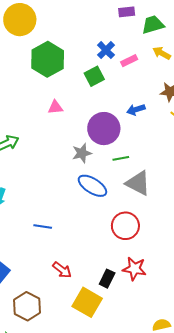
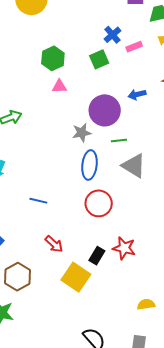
green hexagon: (48, 59) -> (53, 58), moved, size x0.7
blue ellipse: (92, 186) -> (89, 165), turned 60
red circle: (125, 226) -> (99, 203), moved

